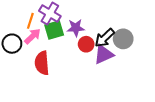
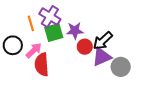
orange line: (30, 21) -> (31, 23), turned -35
pink arrow: (33, 36) -> (34, 50), moved
gray circle: (123, 39) -> (121, 67), moved

